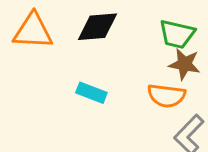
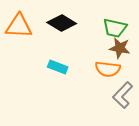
black diamond: (97, 27) -> (62, 23), turned 36

